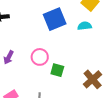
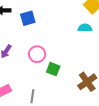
blue square: (55, 19) -> (28, 18), moved, size x0.7

